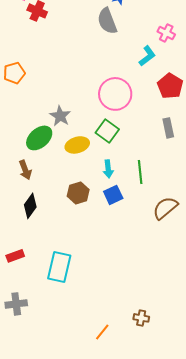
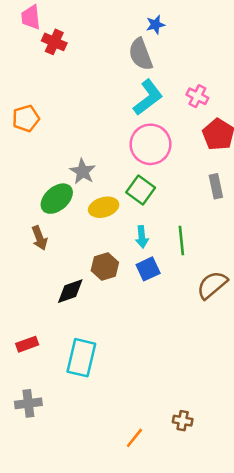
pink cross: (166, 33) -> (197, 96), moved
cyan L-shape: (147, 56) -> (148, 97), moved, size x1.4
black diamond: (30, 206) -> (70, 291), moved, turned 35

